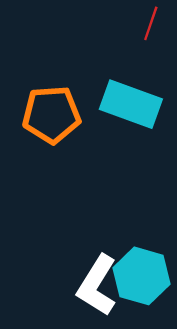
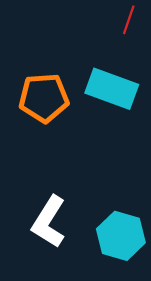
white L-shape: (97, 285) -> (49, 222), moved

